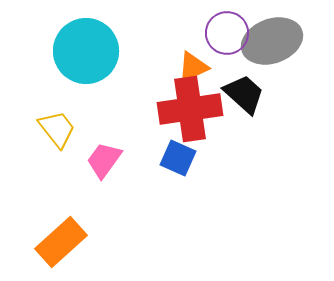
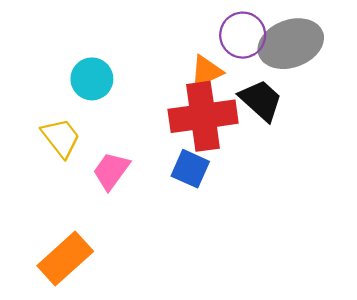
cyan circle: (86, 51) -> (92, 79), moved, size x0.6

